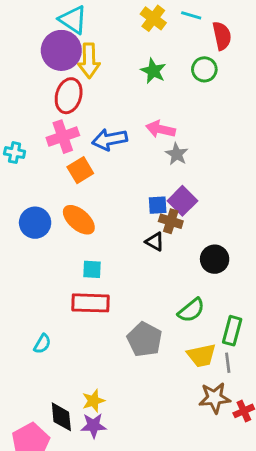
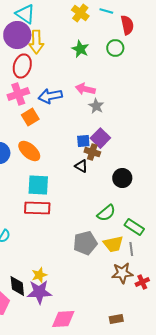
cyan square: (92, 269) -> (38, 185), size x1.6
green rectangle: (232, 331) -> (134, 227), turned -72
gray pentagon: (145, 339) -> (85, 243), moved, turned 30
purple star: (93, 426) -> (39, 292), size x1.4

